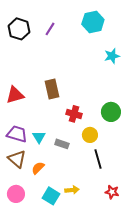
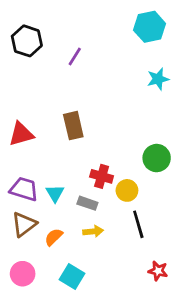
cyan hexagon: (93, 22) -> (150, 27), moved
purple line: (50, 29) -> (75, 56), moved
red cross: (74, 114) -> (102, 176), moved
brown triangle: (17, 159) -> (24, 224), turned 42
yellow arrow: (72, 190) -> (93, 231), moved

